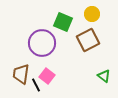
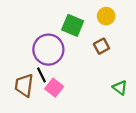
brown square: (88, 40) -> (101, 46), size x0.6
black line: (36, 85) -> (41, 75), moved

